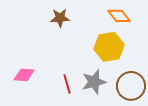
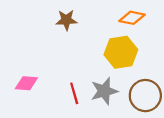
orange diamond: (119, 16) -> (132, 18), turned -40

